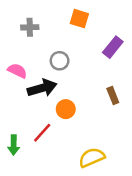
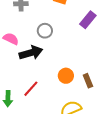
brown rectangle: (113, 95) -> (88, 81), moved
orange circle: (66, 109) -> (66, 76), moved

